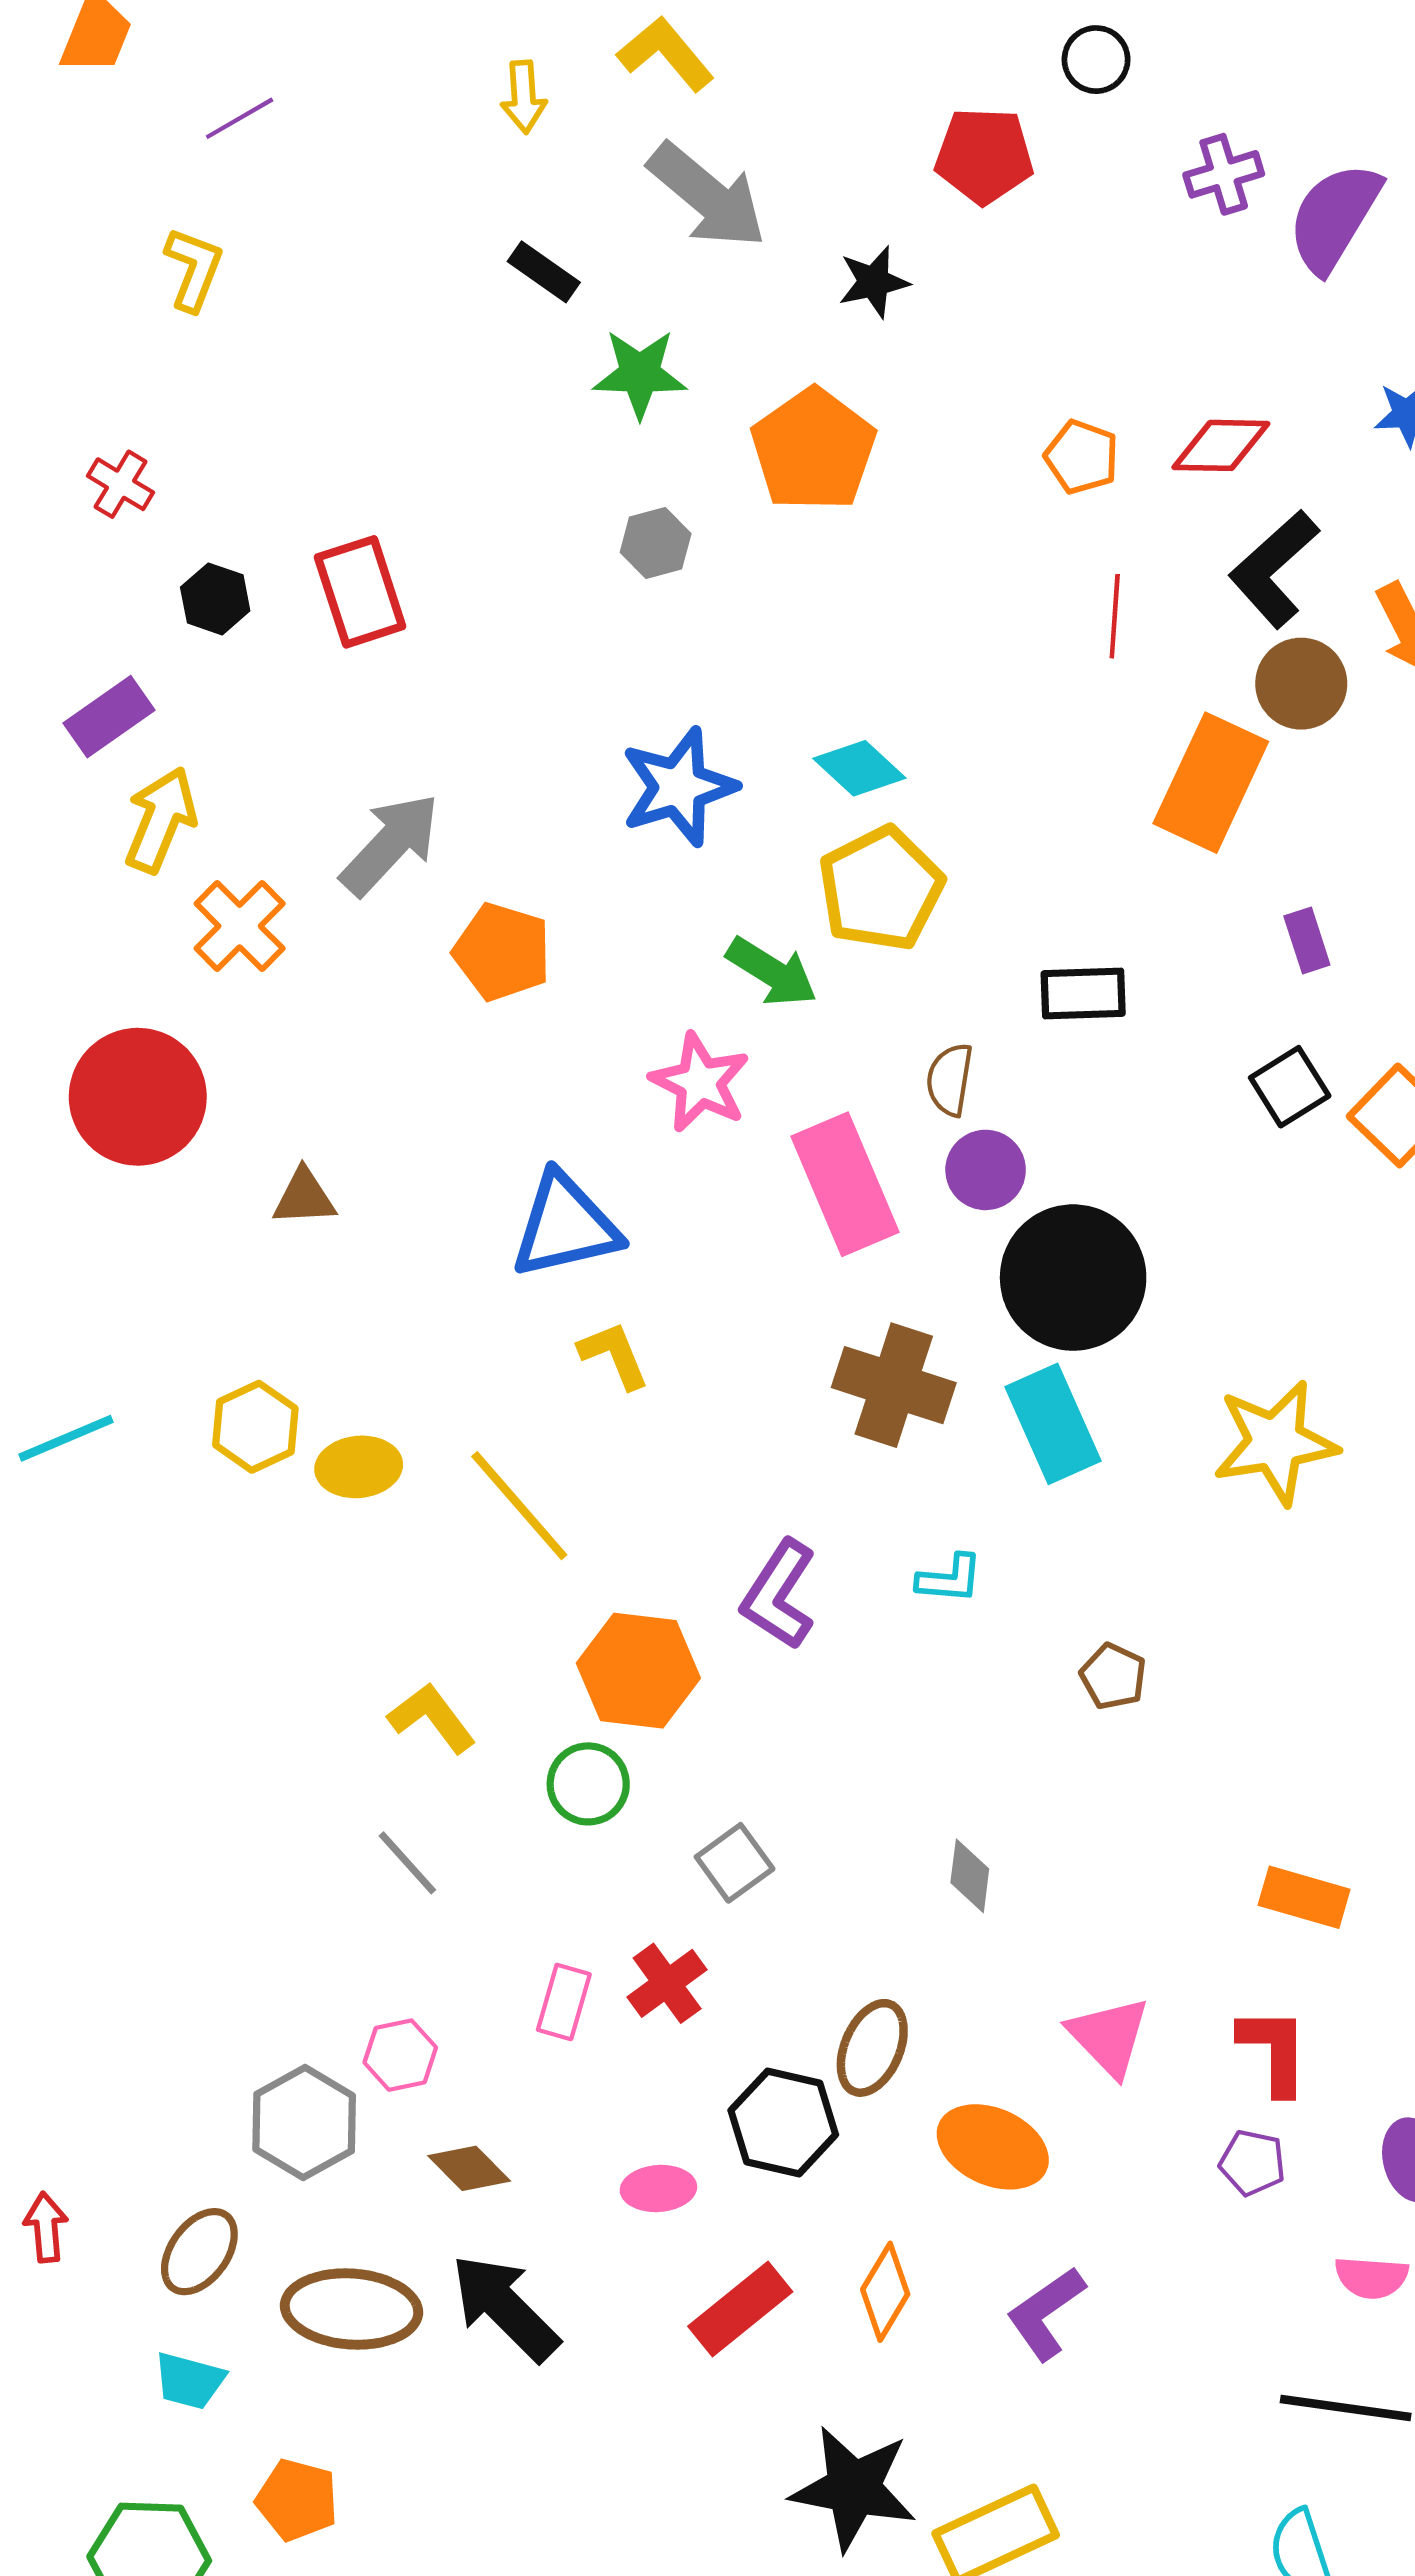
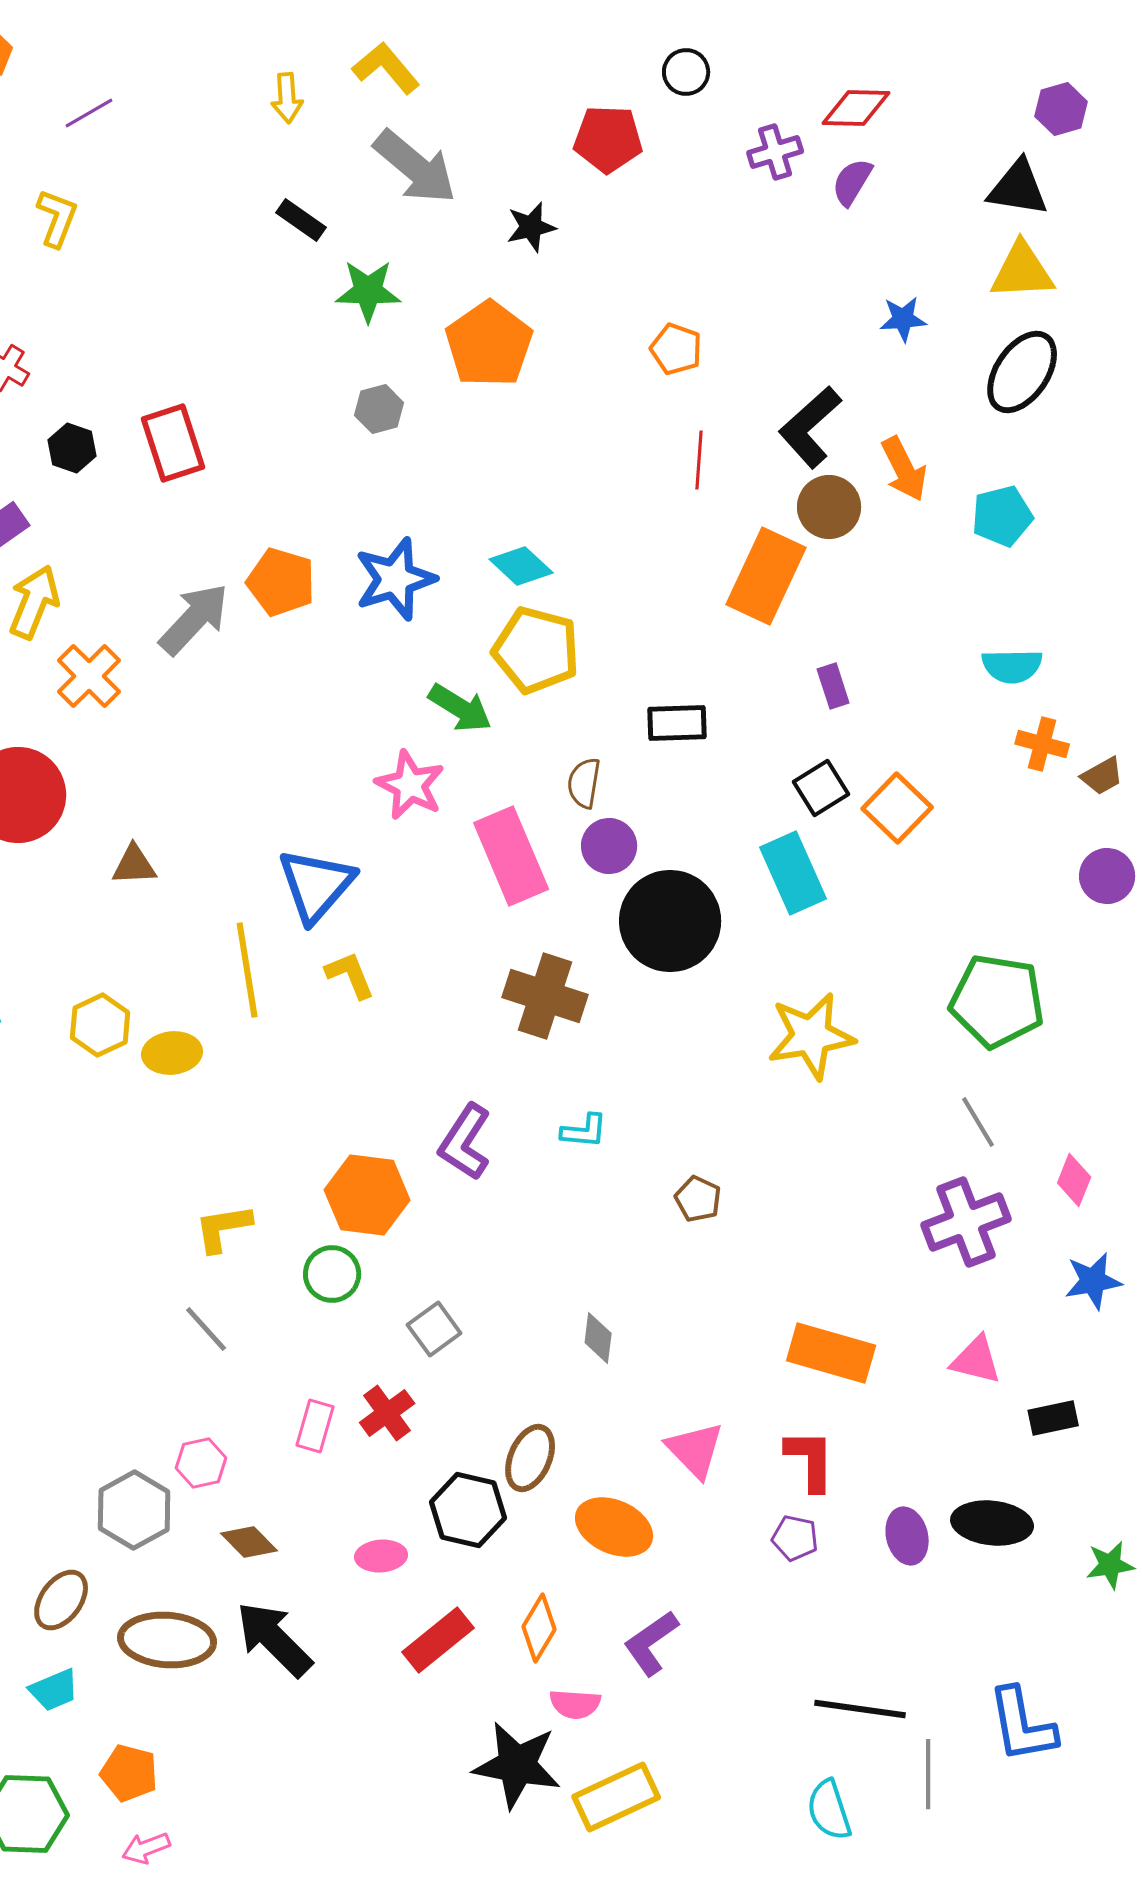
purple semicircle: (1334, 217) -> (852, 182), size x0.6
red diamond: (1221, 445) -> (856, 108), moved
yellow pentagon: (881, 889) -> (536, 650), turned -30
orange pentagon: (502, 952) -> (281, 582), moved
blue triangle: (565, 1226) -> (316, 885), turned -36
cyan rectangle: (1053, 1424) -> (793, 873), moved
yellow line: (519, 1506) -> (247, 970), moved, turned 32
yellow L-shape: (432, 1718) -> (223, 1228), turned -62
orange rectangle: (1304, 1897) -> (831, 1353), size x1.4
pink semicircle: (1371, 2277) -> (575, 1704), moved
cyan trapezoid: (189, 2381) -> (54, 1690), turned -38

